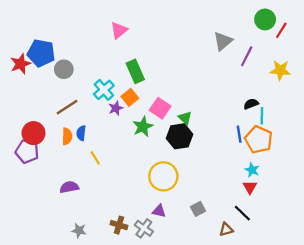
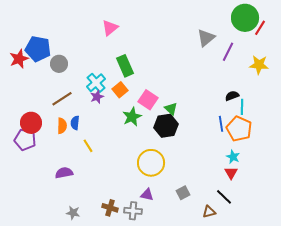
green circle: (265, 19) -> (245, 18), size x1.4
purple star: (116, 108) -> (97, 97), moved
gray cross: (144, 228) -> (133, 211), turned -30

